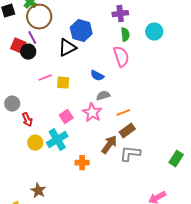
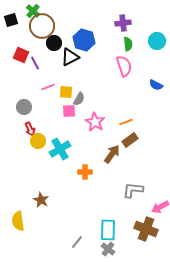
purple line: (32, 38) -> (35, 63), moved
black circle: (28, 52) -> (54, 43), moved
blue semicircle: (97, 76) -> (156, 85), moved
gray semicircle: (103, 96) -> (79, 99), moved, turned 136
gray circle: (12, 104) -> (24, 107), moved
pink square: (66, 117) -> (69, 111), moved, turned 32
yellow circle: (35, 143) -> (38, 141), moved
gray L-shape: (130, 154) -> (133, 190), moved

